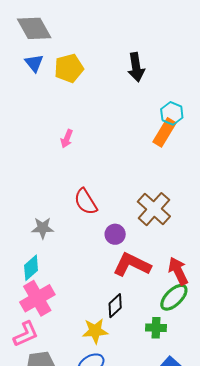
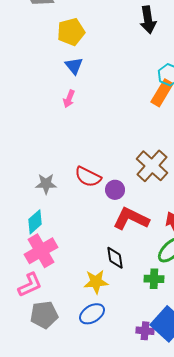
blue triangle: (34, 63) -> (74, 66), moved
black arrow: (136, 67) -> (148, 20), moved
red semicircle: (86, 202) -> (88, 177), moved, turned -32
black diamond: (115, 306) -> (115, 258), turned -55

